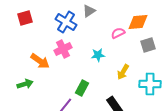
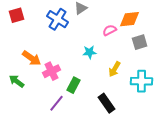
pink cross: (63, 49) -> (52, 71), moved
green arrow: (25, 84) -> (17, 81), turned -126

